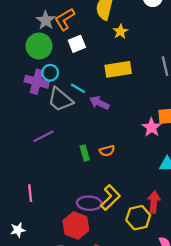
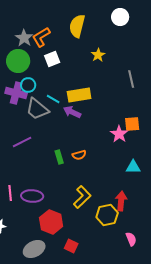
yellow star: (120, 32) -> (98, 55), moved
yellow rectangle: (118, 69) -> (79, 95), moved
purple ellipse: (89, 203) -> (32, 196), moved

